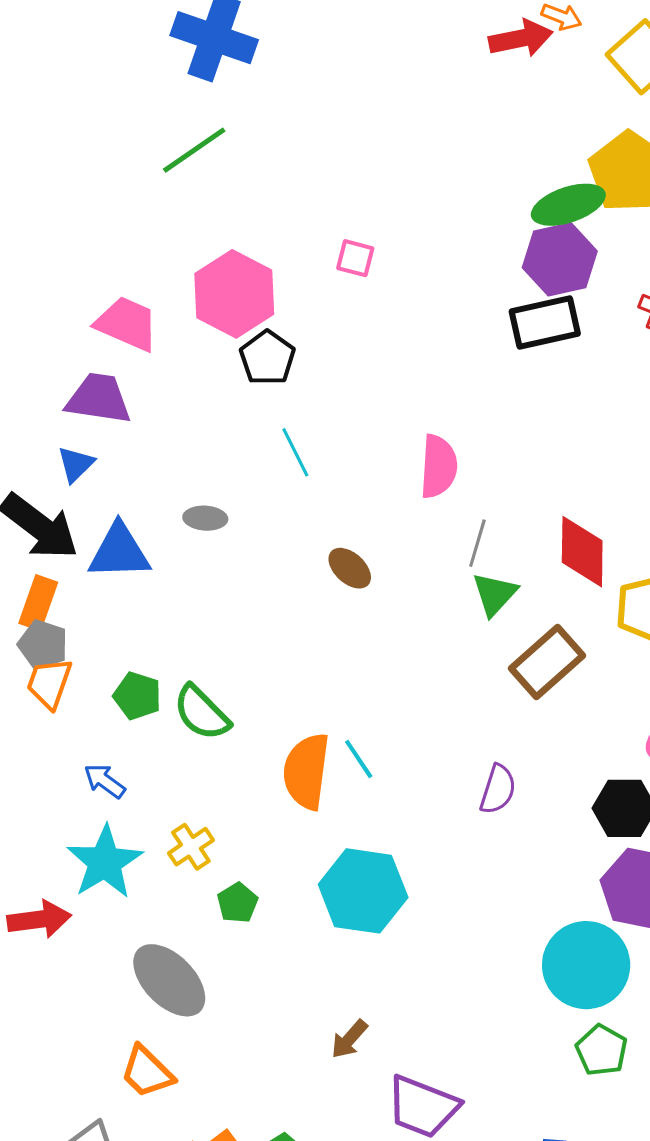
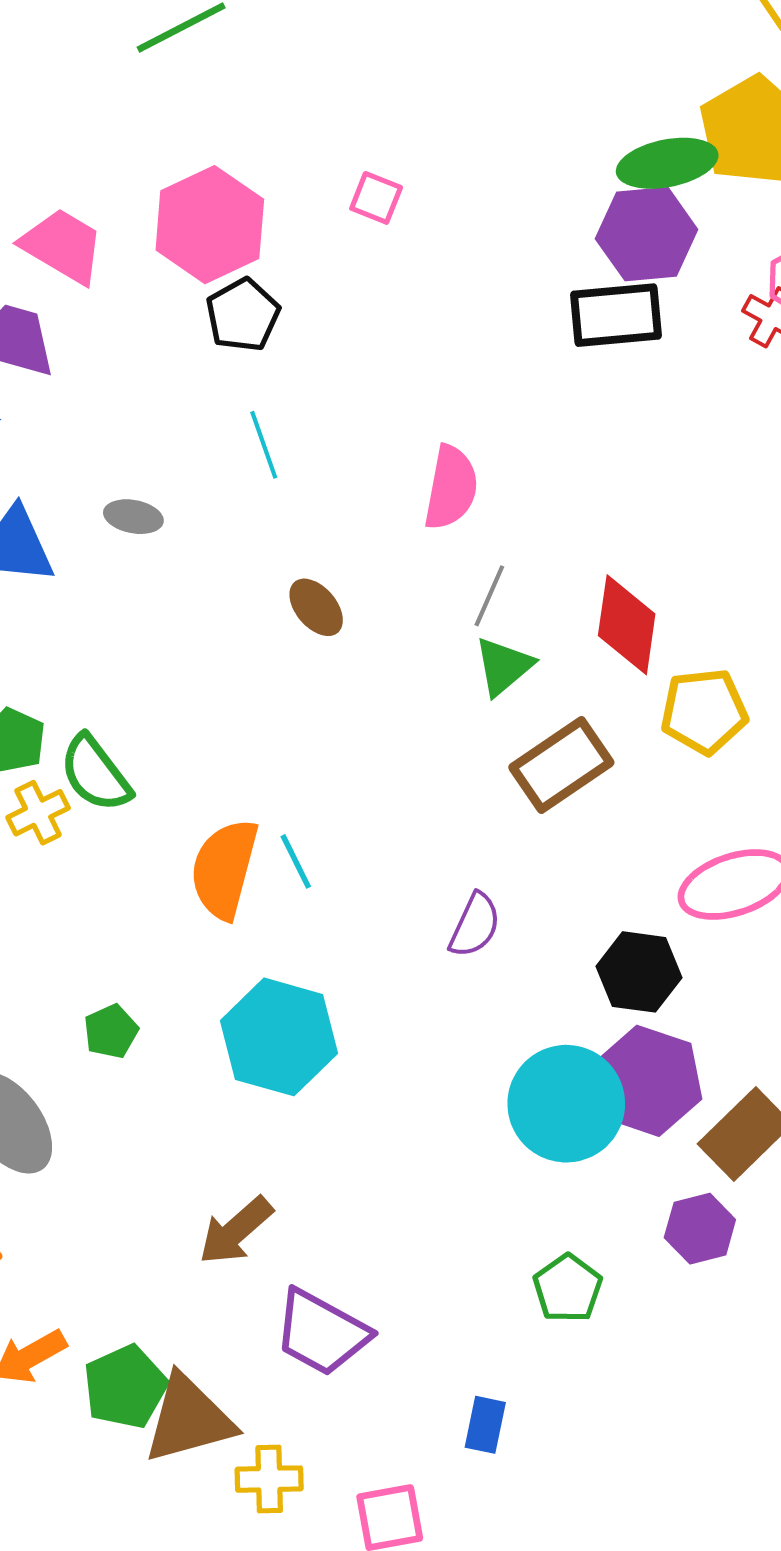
yellow cross: (191, 847) -> (38, 813), moved
cyan circle: (586, 965) -> (566, 1104), moved
brown arrow: (349, 1039) -> (236, 1231), size x1.4

